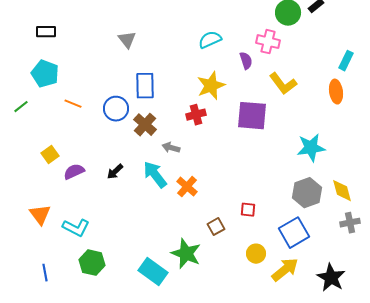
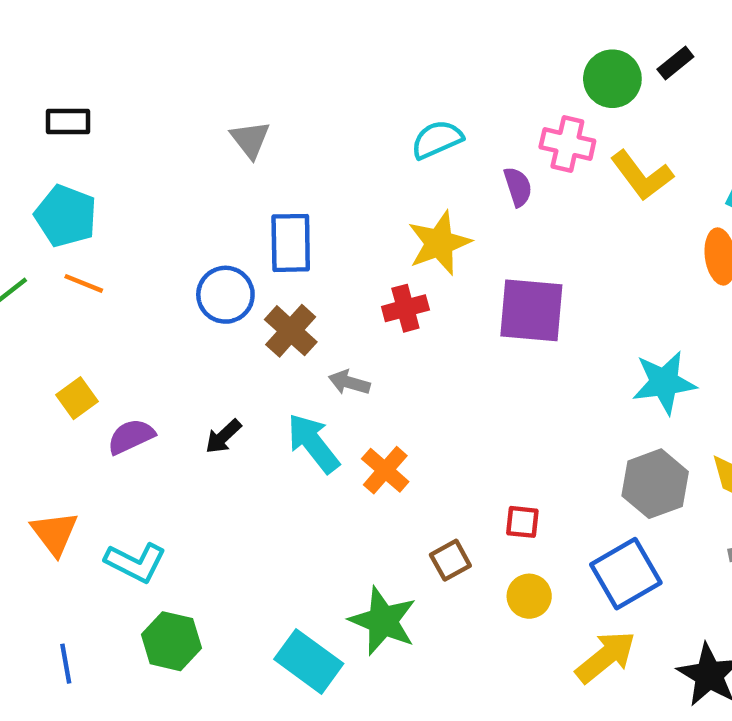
yellow L-shape: (283, 84) -> (642, 175), moved
orange line: (73, 104) -> (84, 283), moved
yellow circle: (256, 254) -> (529, 596), moved

